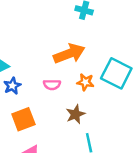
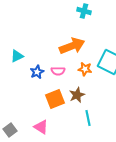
blue star: (12, 86) -> (37, 72), moved
orange square: (23, 119) -> (55, 99), moved

